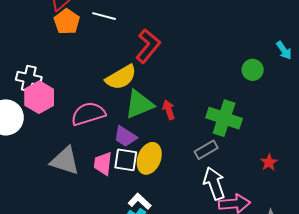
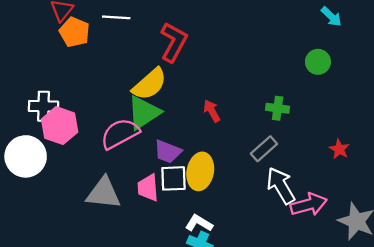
green circle: (253, 70) -> (318, 62), moved
green triangle: (139, 104) -> (144, 113), moved
green cross: (224, 118) -> (278, 108), size x0.6

